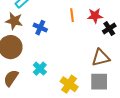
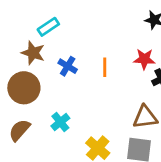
orange line: (72, 15) -> (105, 67), moved

